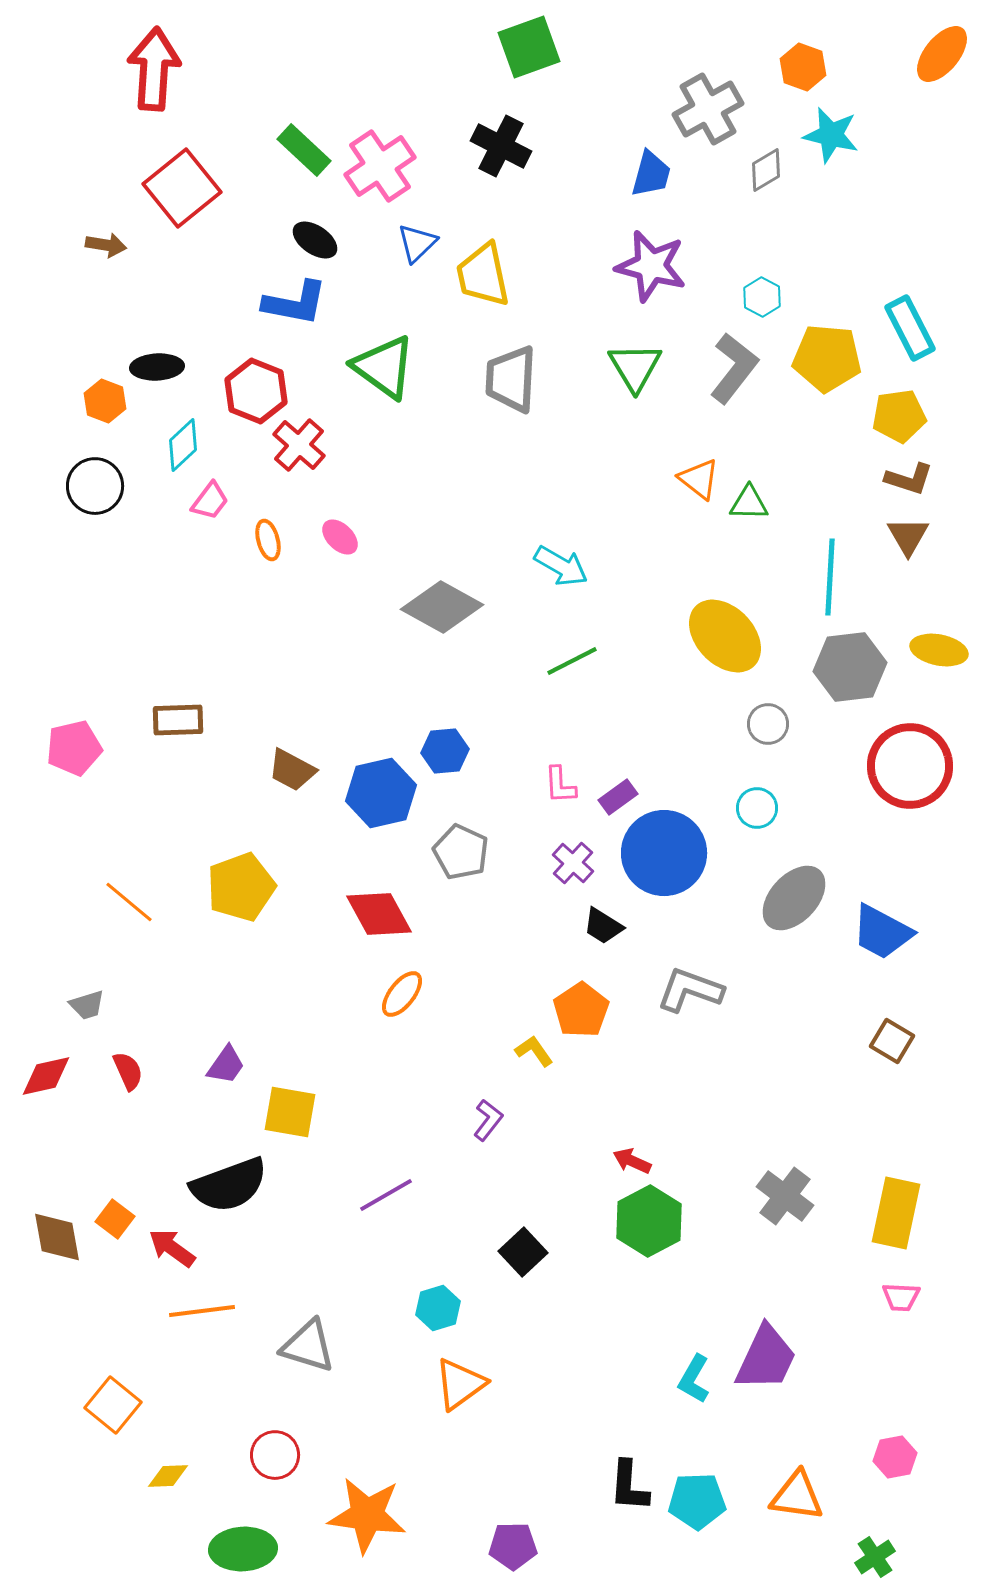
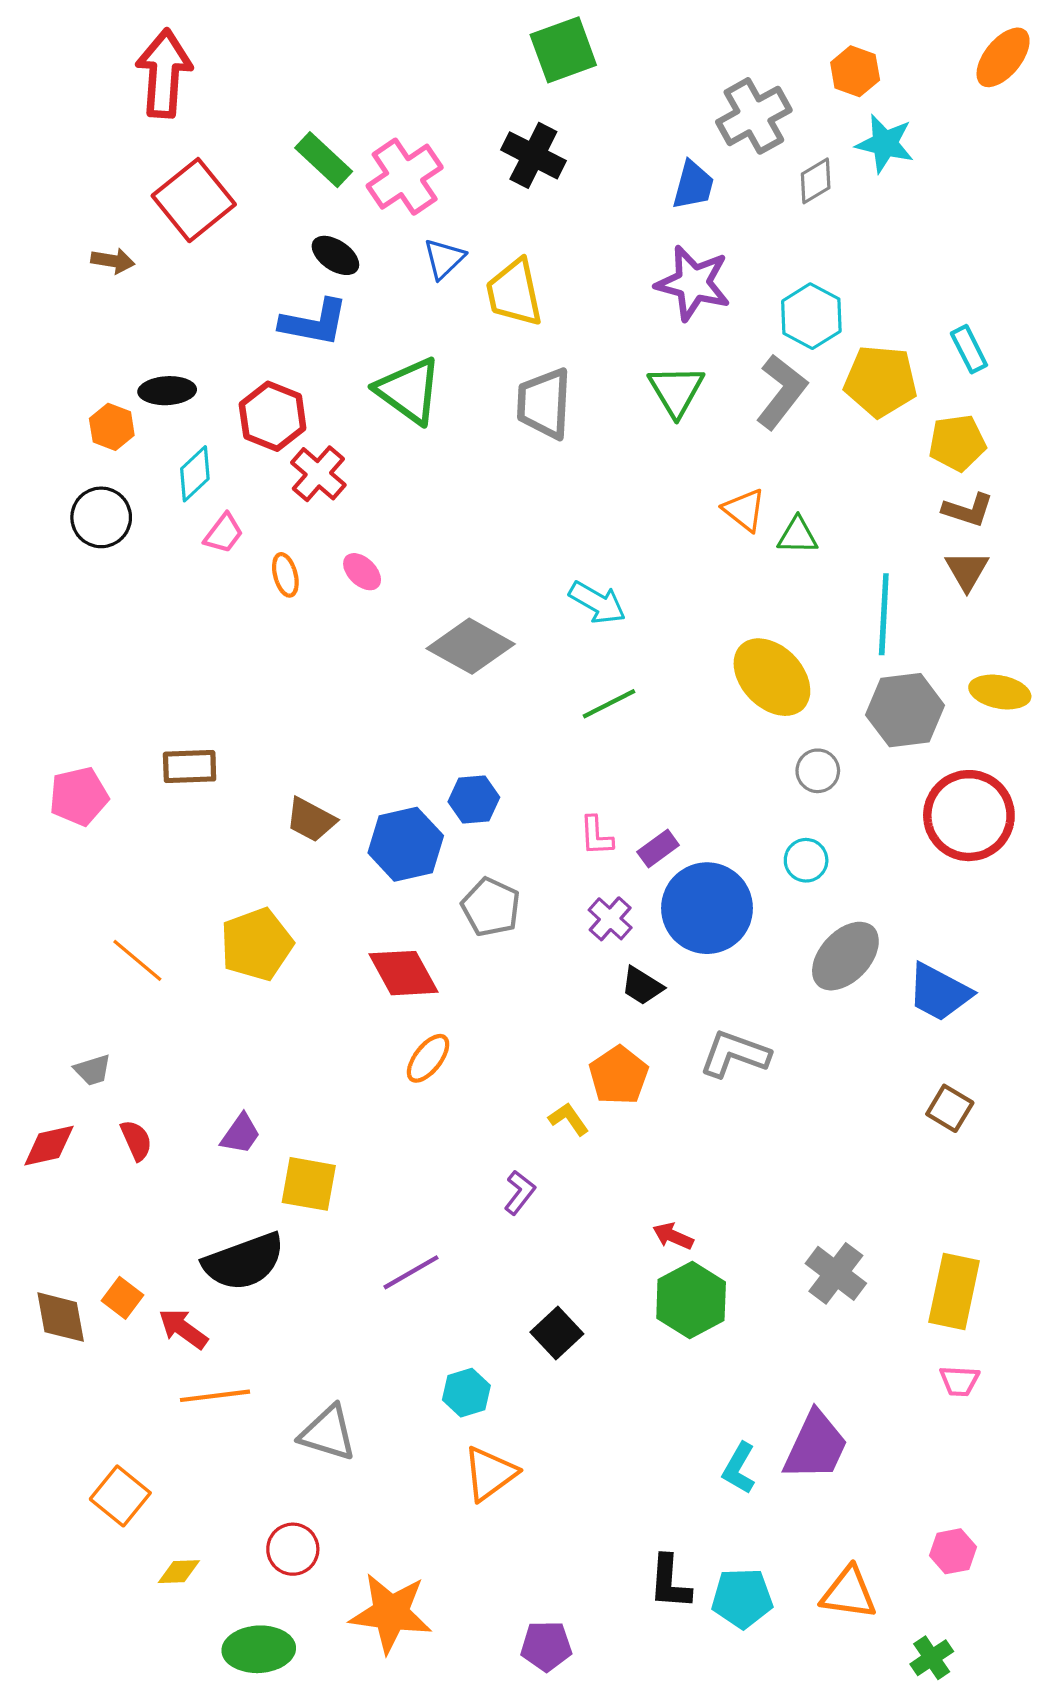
cyan hexagon: (762, 297) -> (811, 316), size x1.5
cyan rectangle: (910, 328) -> (969, 349), size x0.7

